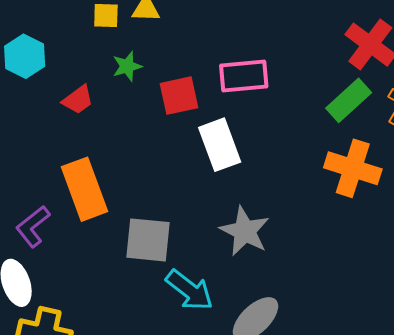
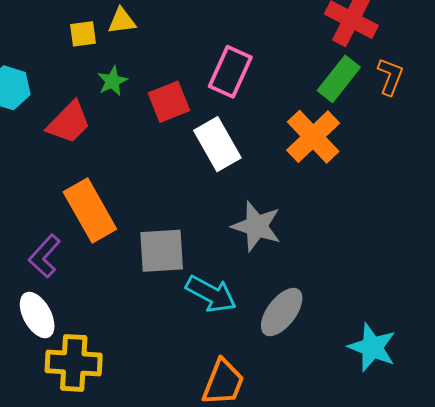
pink rectangle: (244, 76) -> (230, 72), turned -51
red trapezoid: (78, 100) -> (69, 122), size x1.4
orange cross: (353, 168) -> (313, 137), moved, turned 38

